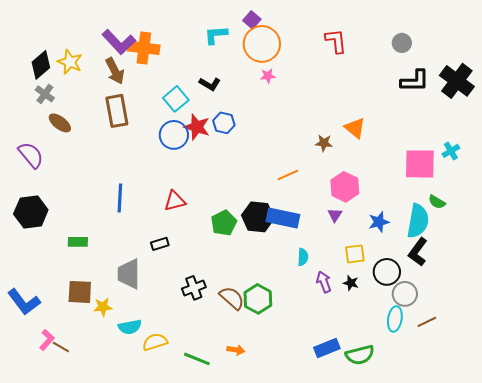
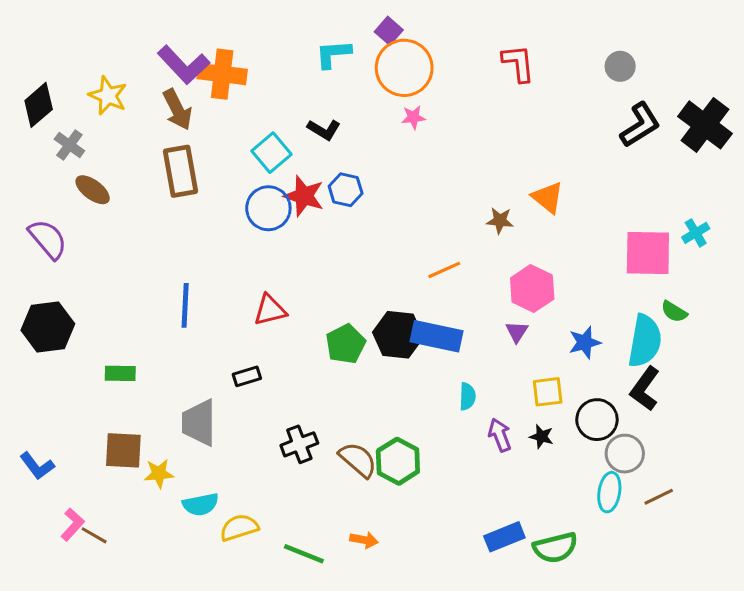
black diamond: (41, 65) -> (39, 105), moved
black L-shape: (415, 81) -> (640, 125), turned -32
blue L-shape: (24, 302) -> (37, 466), size x0.7

